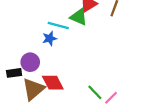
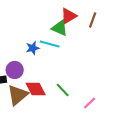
cyan line: (58, 25) -> (50, 44), moved
green line: (95, 92) -> (63, 90), moved

